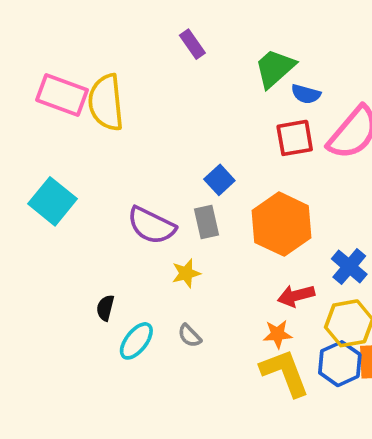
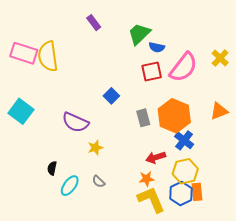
gray rectangle: (206, 222) -> (143, 118), moved
orange hexagon: (282, 224) -> (174, 116), moved

